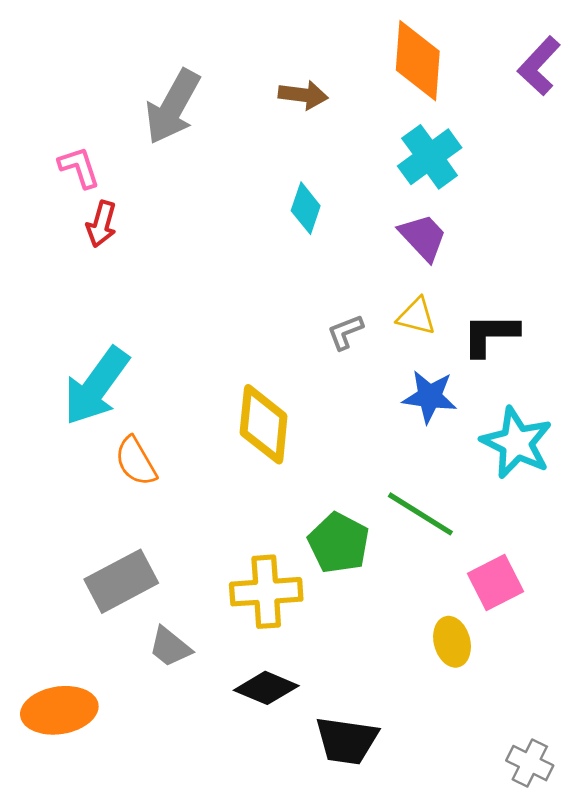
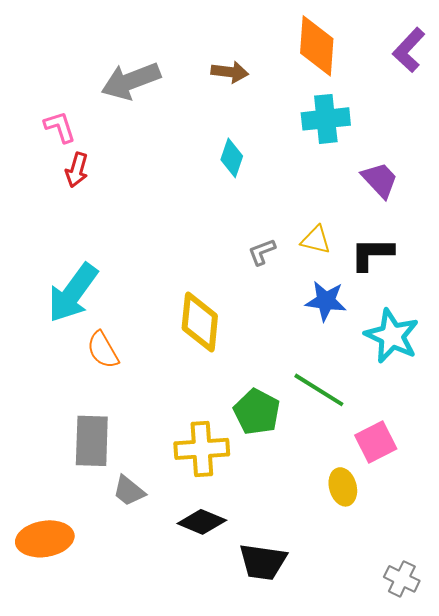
gray arrow: (173, 107) -> (131, 81), turned 40
cyan cross: (430, 157) -> (326, 119), turned 30
purple trapezoid: (423, 237) -> (380, 180), moved
gray rectangle: (121, 581) -> (92, 441), turned -60

